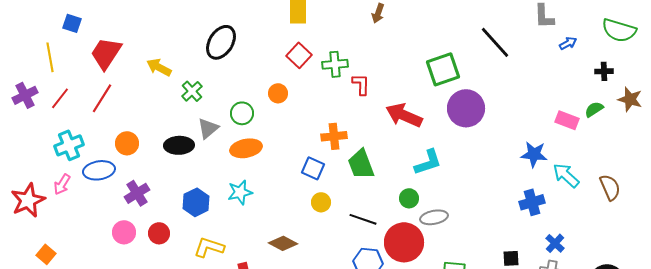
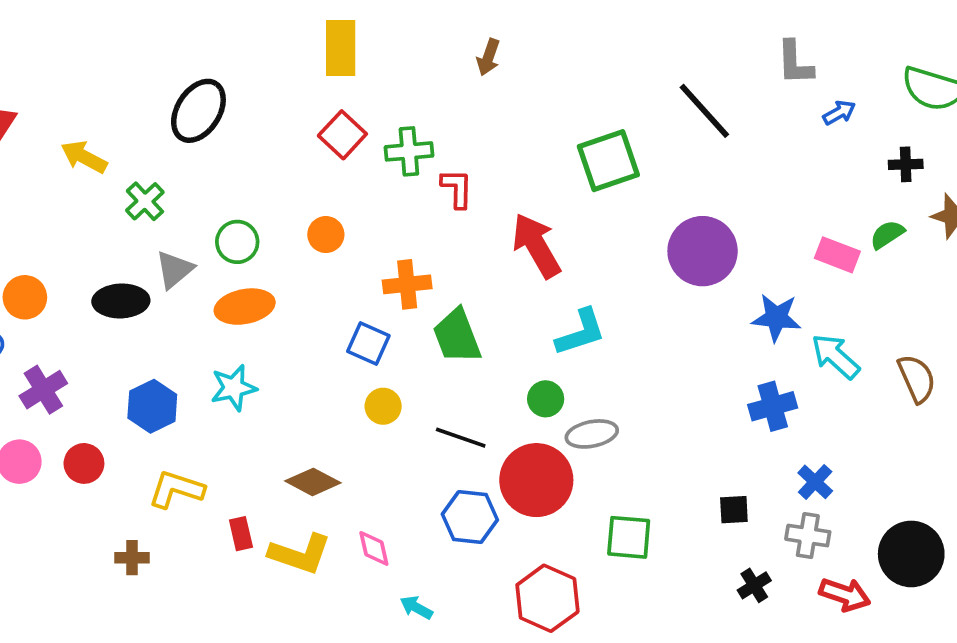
orange circle: (278, 93) -> (326, 235), moved
purple circle: (466, 108) -> (703, 251), moved
red arrow: (404, 115) -> (536, 246), turned 36

